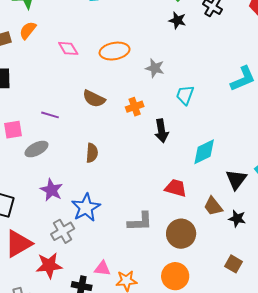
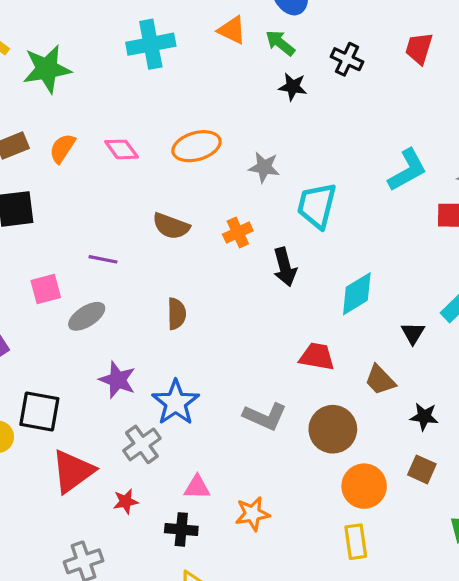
orange semicircle: (28, 30) -> (62, 148), moved
cyan trapezoid: (185, 95) -> (317, 206), size x1.4
black triangle: (236, 179) -> (413, 333), size x0.7
black star: (237, 218) -> (424, 417), moved
gray L-shape: (140, 222) -> (265, 416), turned 32
red star: (49, 265) -> (126, 501), size x0.6
pink triangle: (102, 268) -> (197, 487), moved
orange circle: (175, 276) -> (364, 486), moved

